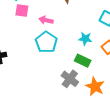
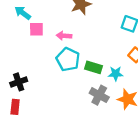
cyan star: (85, 39) -> (116, 74), moved
green rectangle: (83, 61) -> (94, 67), moved

